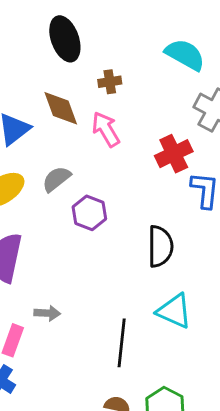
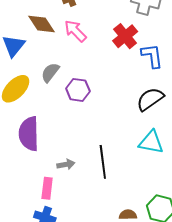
black semicircle: (160, 246) -> (150, 99), moved, turned -112
black line: (122, 343) -> (103, 162), moved

